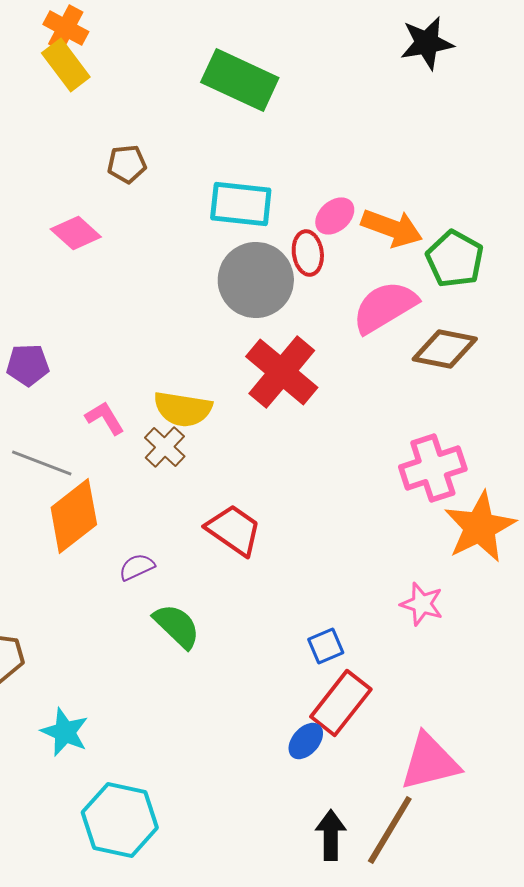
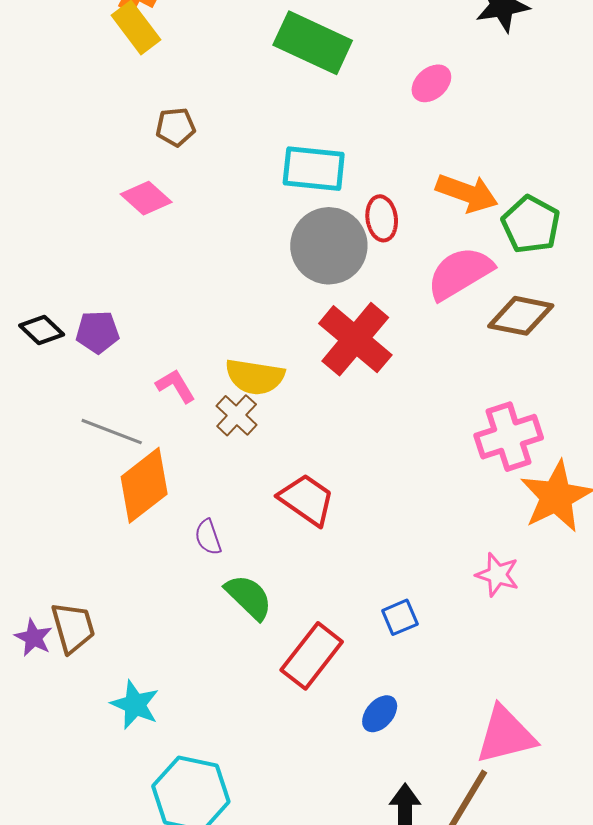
brown pentagon: (127, 164) -> (176, 127), moved
pink ellipse: (335, 216) -> (431, 83), moved
purple semicircle: (137, 567) -> (208, 537), turned -84
red rectangle: (341, 703) -> (312, 656), moved

